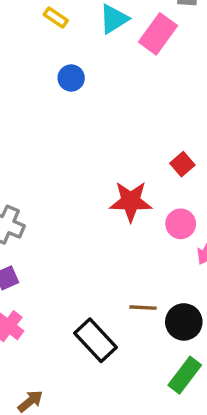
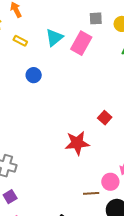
pink circle: (181, 224) -> (110, 182), moved
brown line: (143, 308) -> (91, 193), moved

